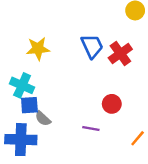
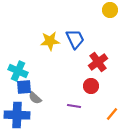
yellow star: (38, 49) -> (50, 41), moved
red cross: (120, 53) -> (98, 62), moved

